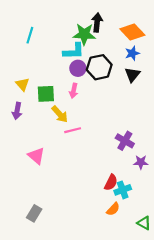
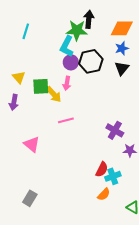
orange diamond: (132, 32) -> (122, 28), turned -45
cyan L-shape: (74, 51) -> (67, 46), turned 120
yellow arrow: (60, 114) -> (54, 94), moved

